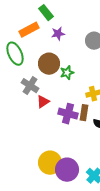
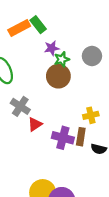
orange rectangle: (29, 30) -> (19, 28), moved
brown circle: (49, 64) -> (58, 76), moved
green star: (67, 73) -> (62, 59), moved

